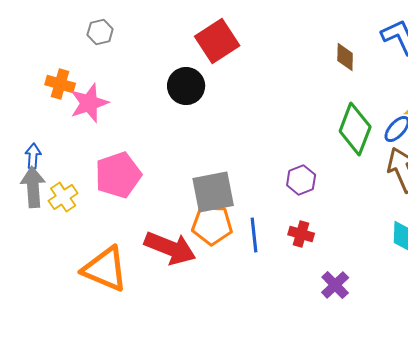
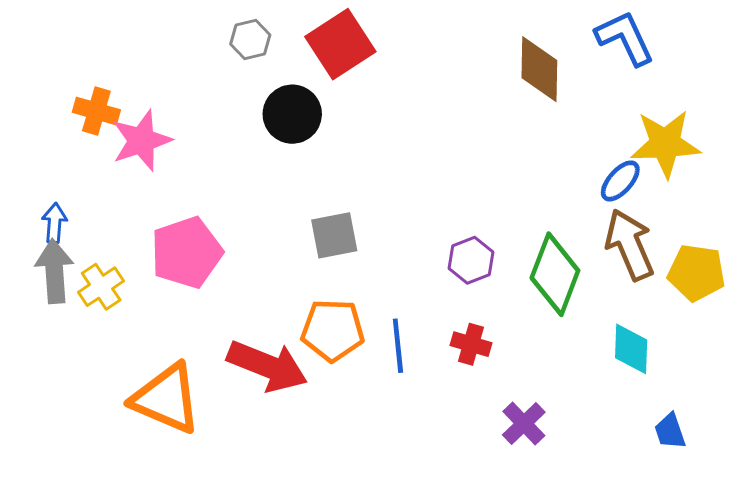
gray hexagon: (100, 32) -> (250, 40), moved
brown diamond: (345, 57) -> (539, 69), size x1.5
green diamond: (355, 129) -> (555, 274), moved
gray square: (213, 192) -> (334, 235), moved, size x0.7

